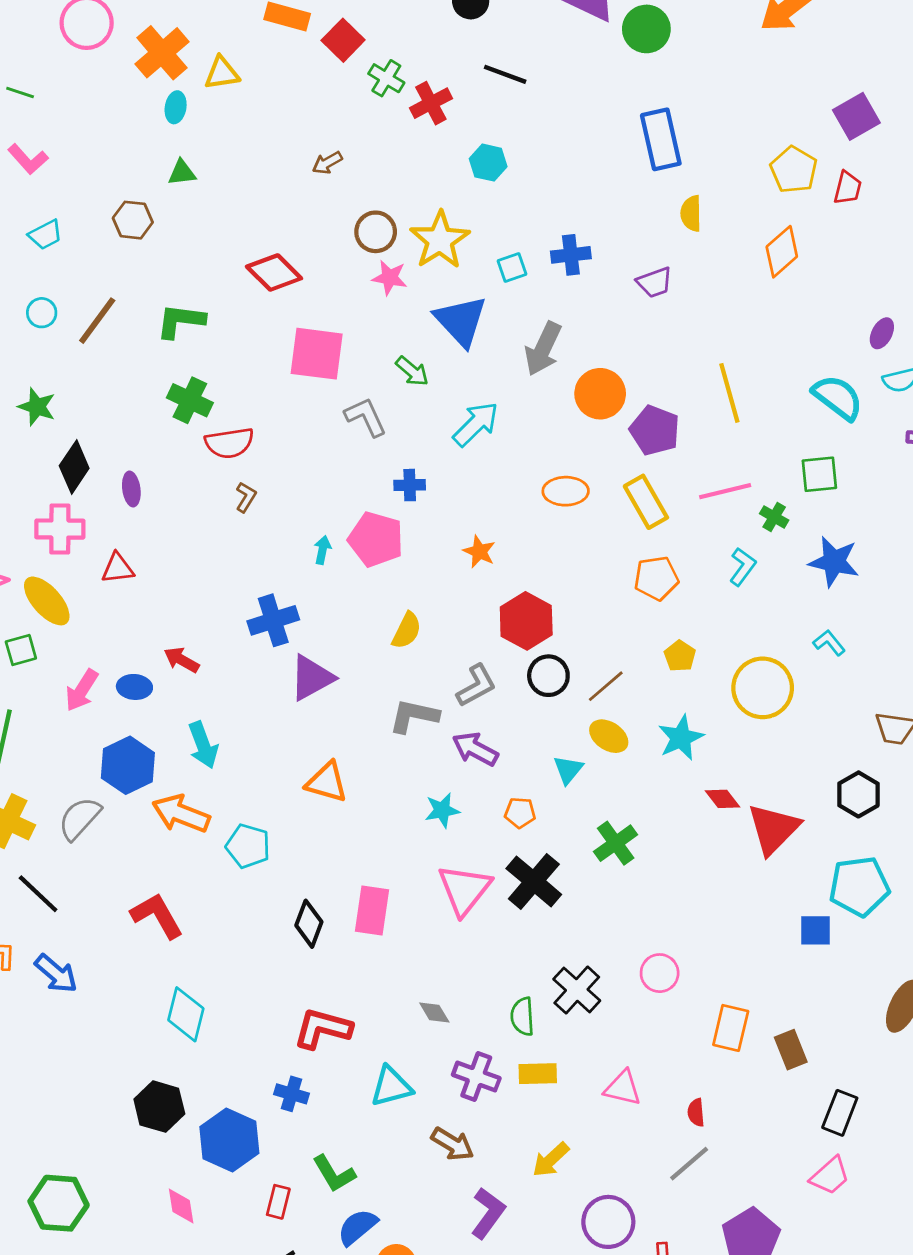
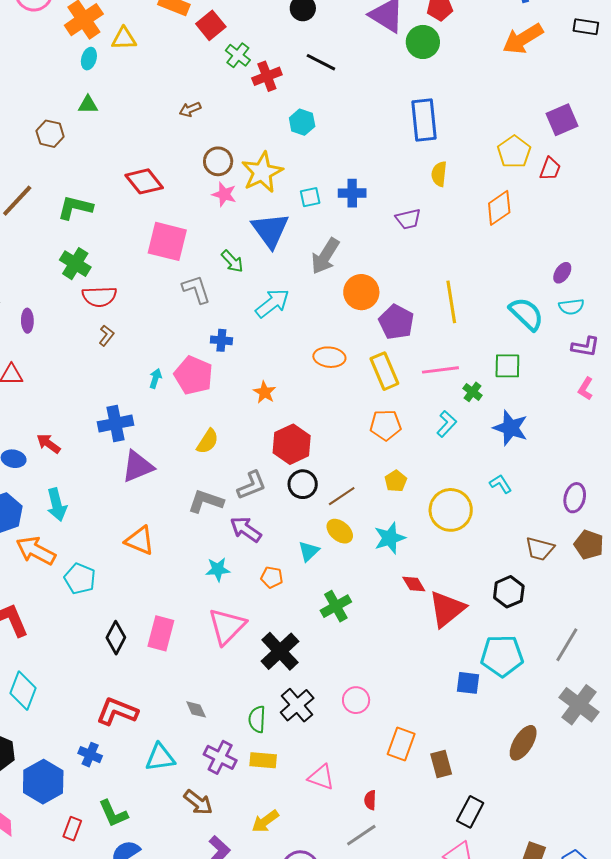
black cross: (534, 881) -> (280, 651), moved

